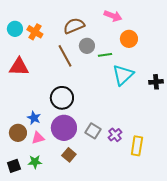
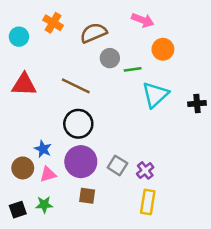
orange cross: (35, 32) -> (53, 23), moved
brown line: (65, 56) -> (76, 86), moved, turned -35
yellow rectangle: (137, 146) -> (148, 202), moved
brown square: (69, 155) -> (87, 196), turned -32

